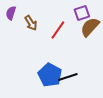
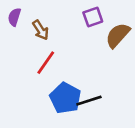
purple square: (82, 13) -> (93, 17), moved
red line: (58, 30) -> (46, 63), moved

